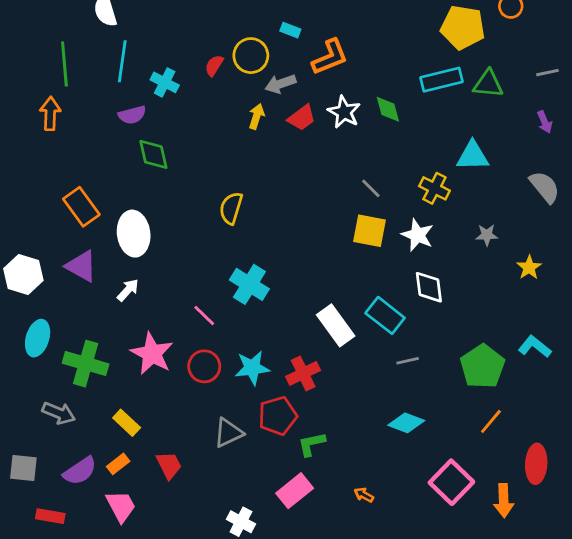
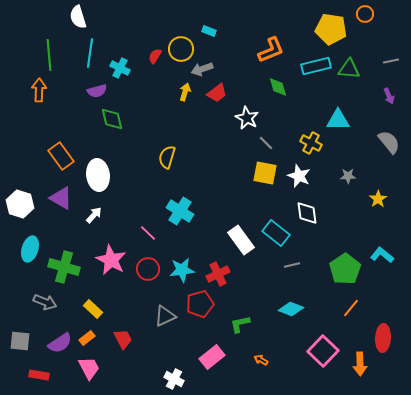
orange L-shape: (330, 57) -> (271, 50), moved
white star: (344, 112) -> (247, 118), moved
green L-shape: (312, 444) -> (240, 324), moved

